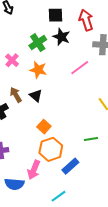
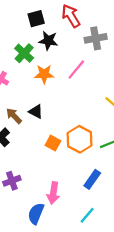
orange star: (38, 70) -> (44, 74), moved
orange hexagon: (51, 149) -> (80, 139), moved
blue semicircle: (14, 184) -> (36, 214), turned 120

